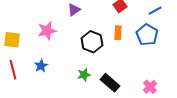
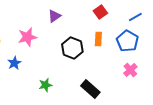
blue star: (41, 66) -> (14, 63), moved
green star: (84, 75) -> (45, 85), moved
pink cross: (150, 87) -> (130, 70), moved

